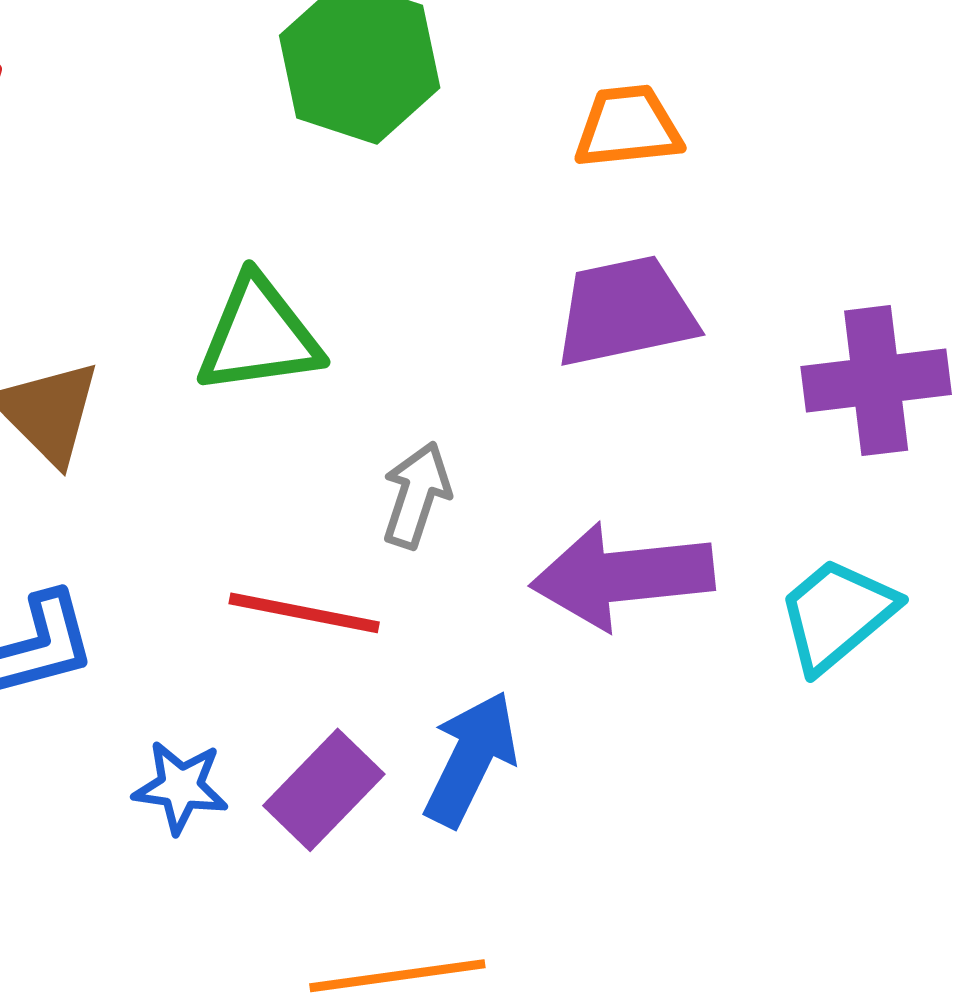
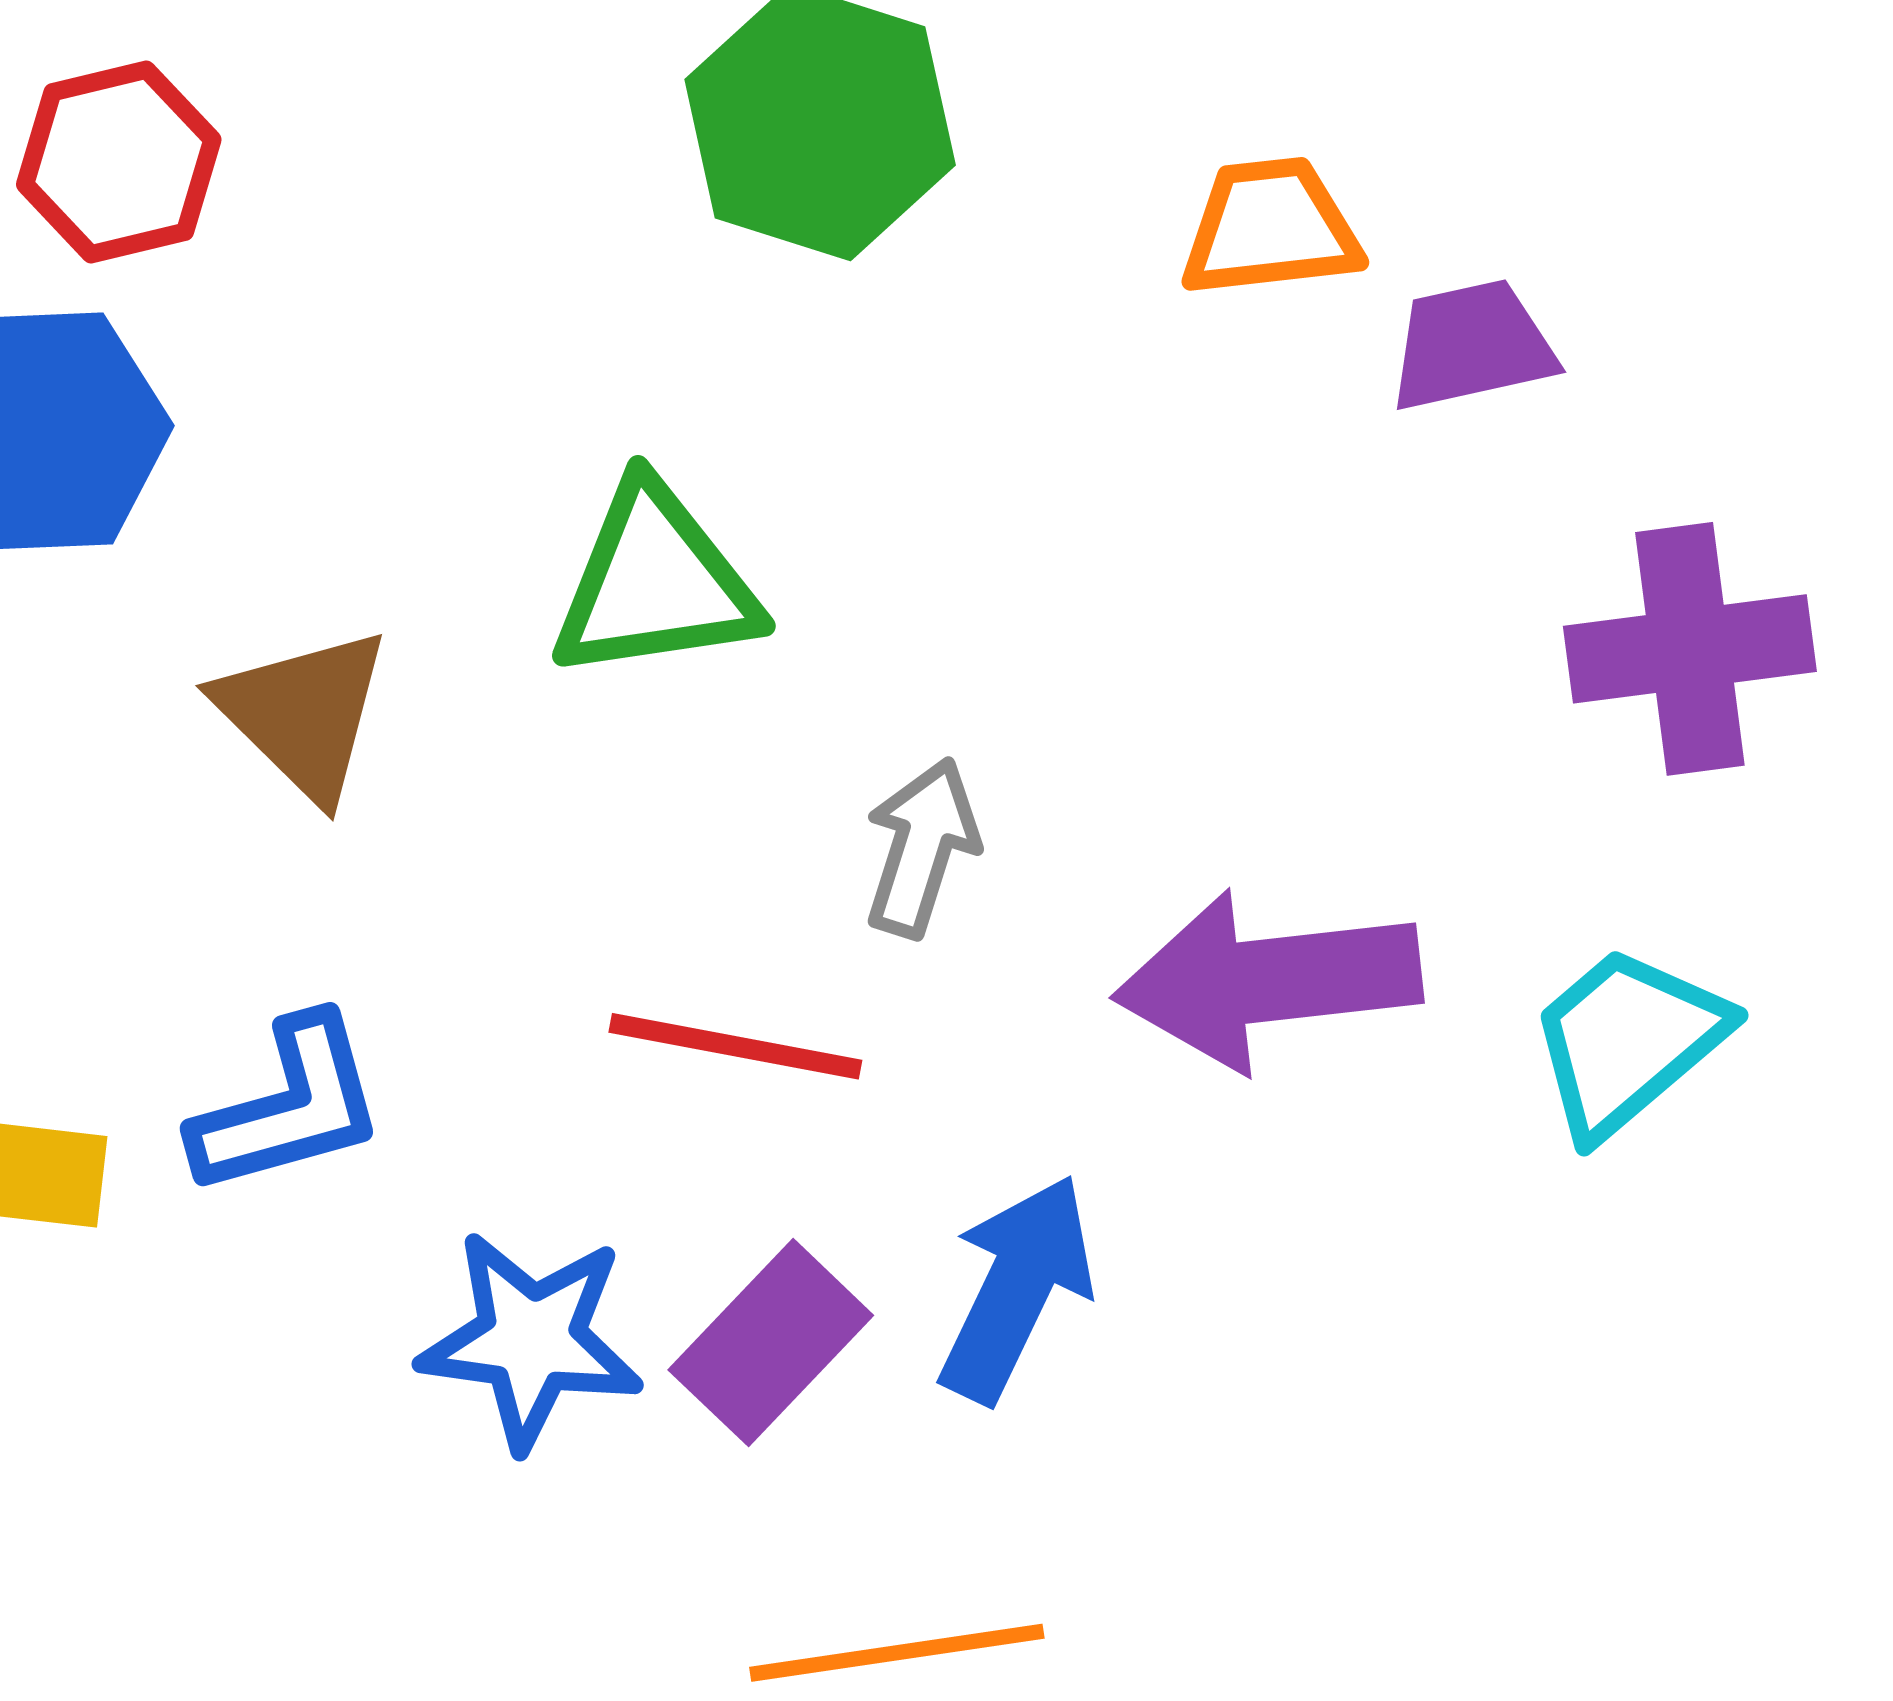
purple trapezoid: (625, 311) -> (1472, 345), moved, size x0.7
blue star: (181, 787) -> (531, 1340), size x1.4

